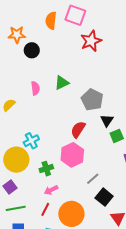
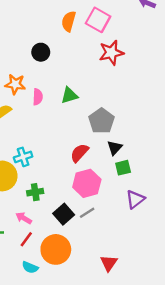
orange star: (17, 35) -> (15, 84), moved
pink hexagon: (72, 155) -> (87, 183), moved
pink arrow: (51, 190) -> (24, 218), moved, turned 48
black square: (104, 197) -> (64, 214), moved

